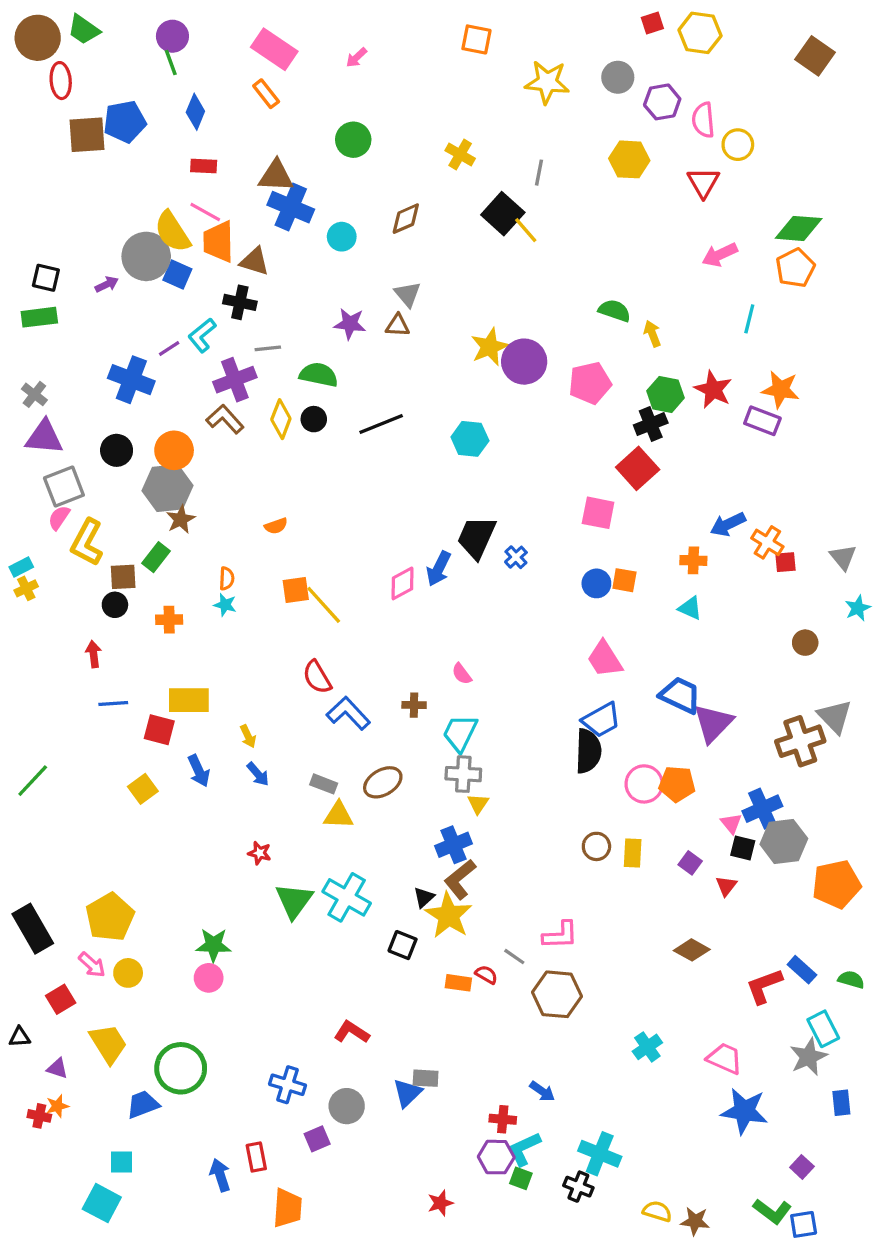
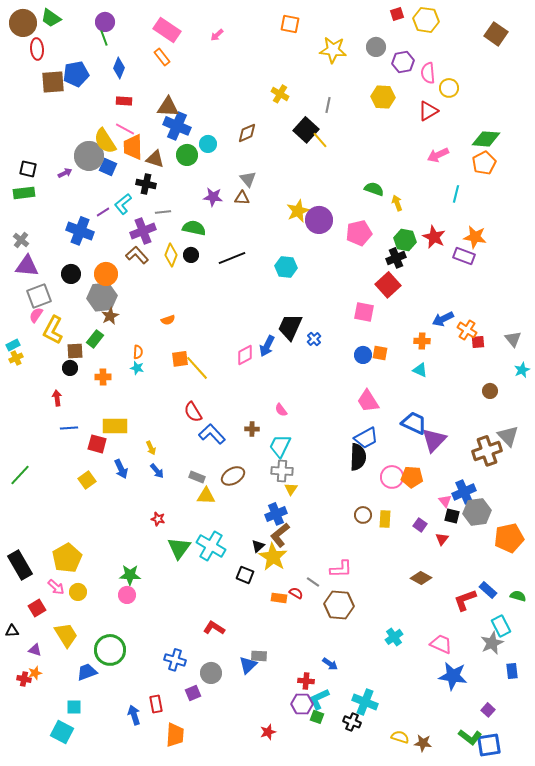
green circle: (353, 140) -> (187, 155), moved
red triangle: (703, 182) -> (428, 111), turned 30
blue square: (804, 1224) -> (489, 745), size x1.4

